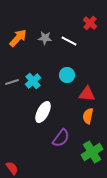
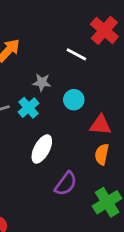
red cross: (90, 23) -> (104, 30), size x1.5
gray star: (45, 38) -> (42, 82), moved

